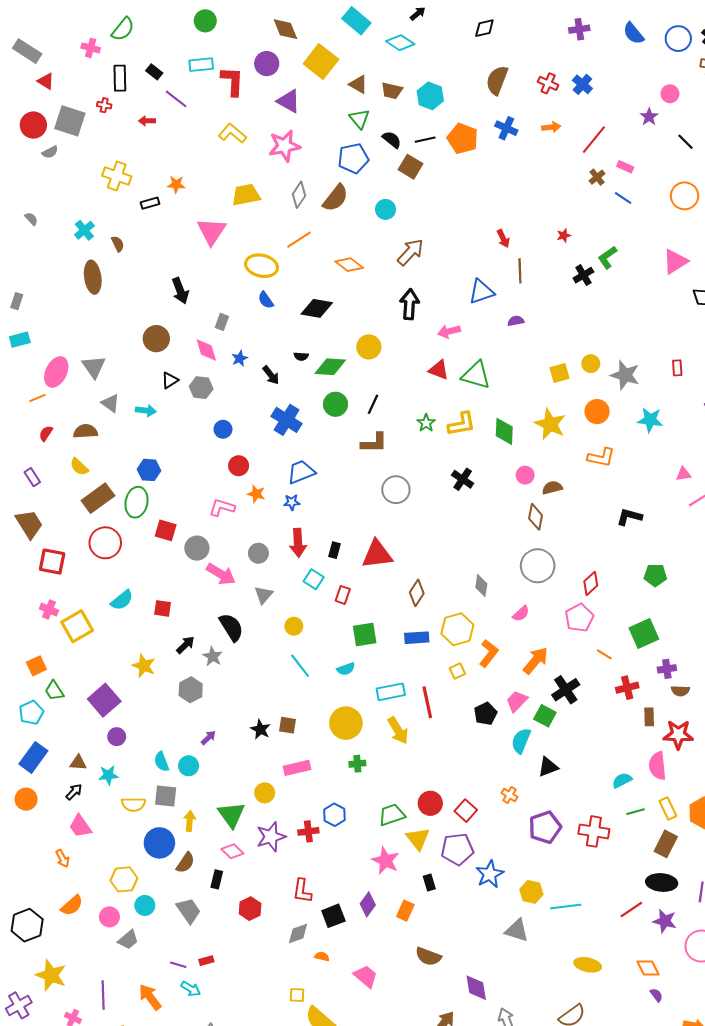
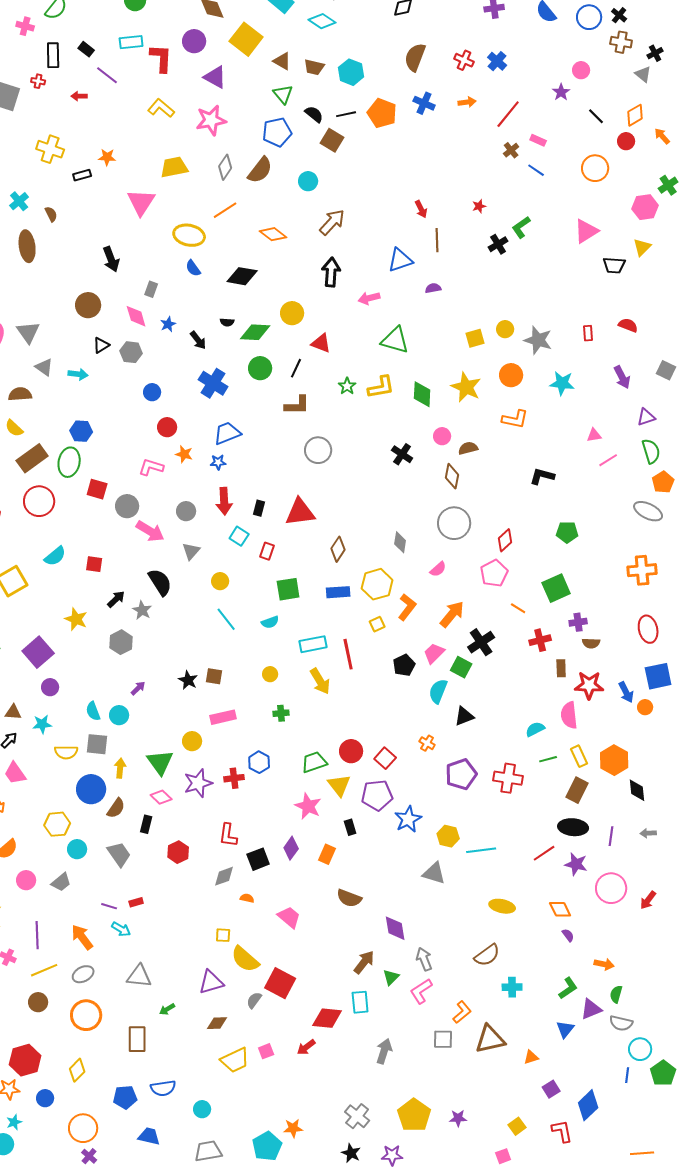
red triangle: (439, 370) -> (321, 343), moved
black cross: (463, 479) -> (402, 454), moved
yellow circle: (346, 723) -> (270, 674), size x0.5
pink circle: (109, 917) -> (26, 880), moved

